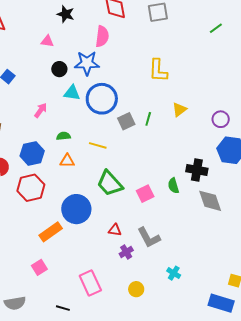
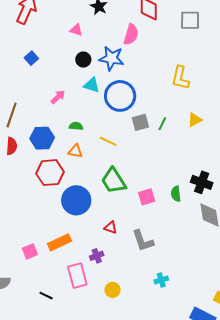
red hexagon: (31, 188) -> (50, 173), moved
orange rectangle: (51, 232) -> (59, 242), moved
purple cross: (126, 252) -> (97, 256), moved
cyan cross: (174, 273) -> (161, 280), turned 32
yellow circle: (136, 289) -> (113, 290), moved

